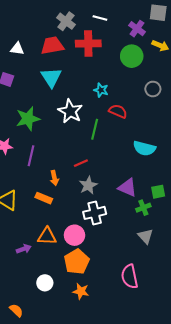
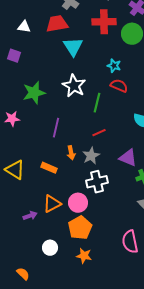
red cross: (88, 43) -> (104, 22), moved
cyan triangle: (51, 77) -> (73, 47), moved
cyan star: (101, 90) -> (114, 66), moved
purple line: (31, 156) -> (56, 128), moved
red line: (81, 163) -> (99, 133), moved
orange arrow: (54, 178) -> (71, 153), moved
orange triangle: (47, 236) -> (52, 204), turned -30

